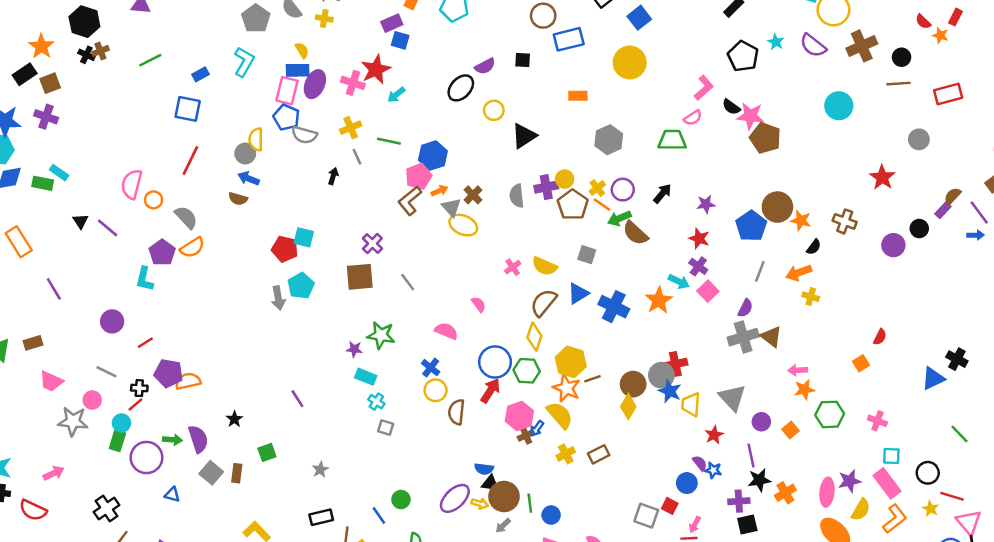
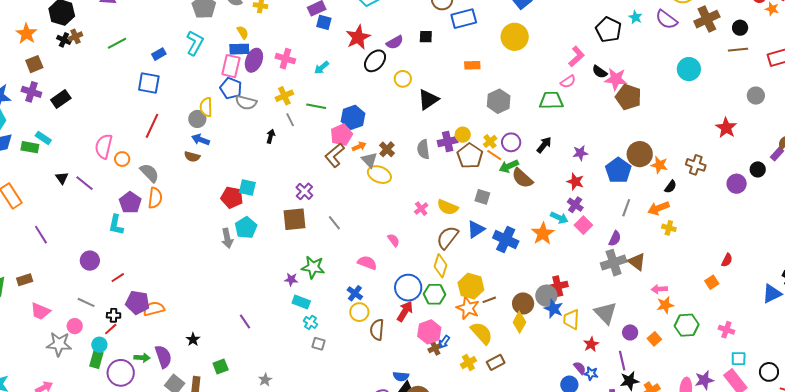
red star: (376, 69) -> (358, 37), moved
black rectangle: (25, 74) -> (61, 99), moved
orange semicircle: (192, 248) -> (155, 198), turned -50
yellow semicircle: (560, 415) -> (482, 333), moved

